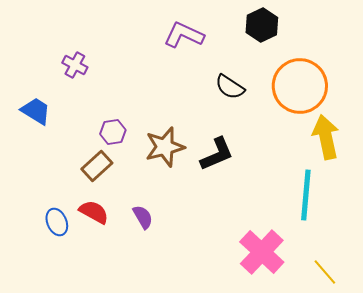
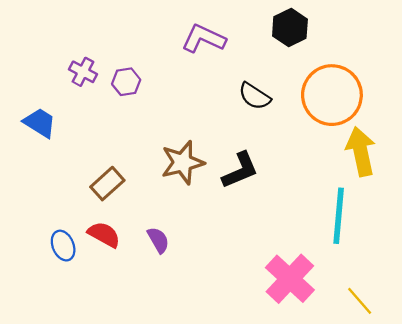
purple hexagon: (113, 132) -> (126, 82), moved

